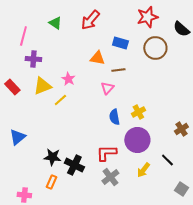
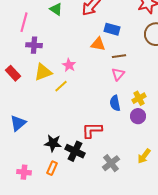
blue rectangle: (120, 43) -> (112, 29), moved
pink triangle: (107, 88) -> (118, 74), moved
purple circle: (137, 140) -> (138, 116), moved, size x0.6
red L-shape: (106, 153) -> (92, 130), moved
pink cross: (24, 195) -> (24, 172), moved

